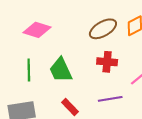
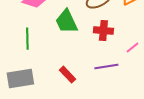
green trapezoid: (61, 70) -> (66, 22), moved

